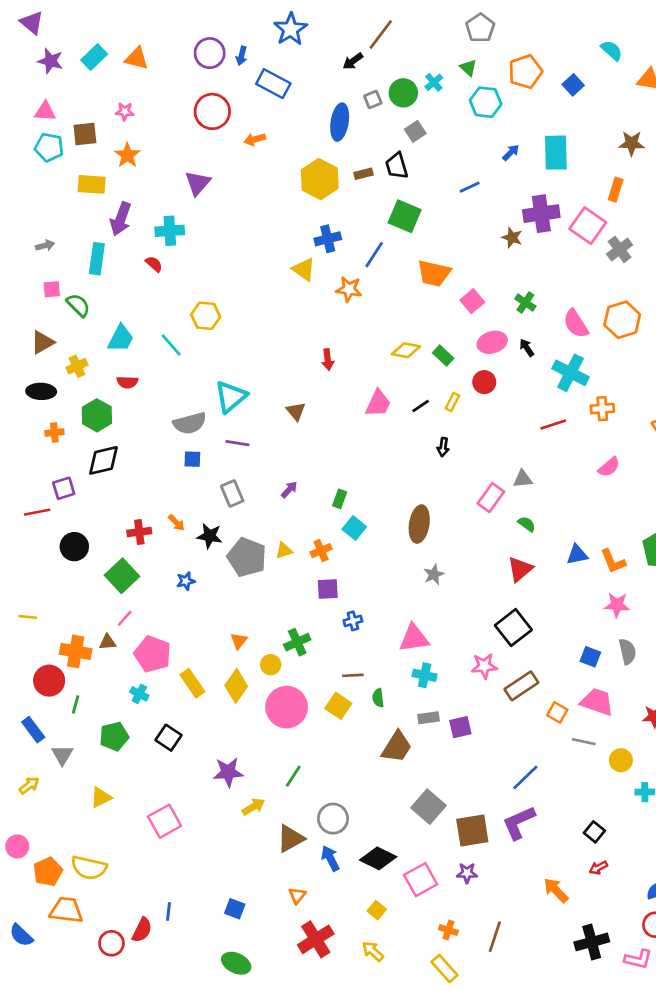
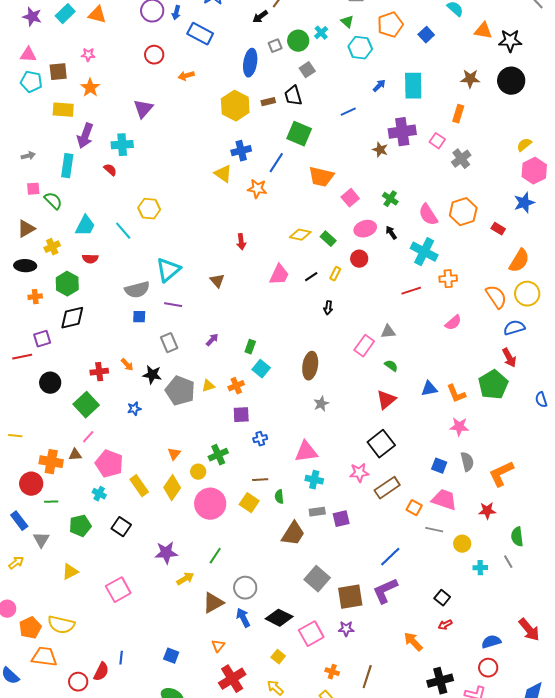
red circle: (212, 111) -> (154, 55), size x0.7
pink square: (588, 226) -> (437, 141), size x0.6
green line: (76, 704) -> (51, 502), turned 72

